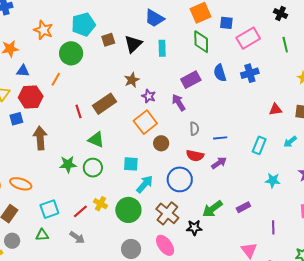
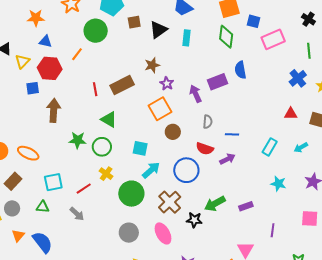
blue cross: (250, 73) -> (298, 78), moved, turned -30
purple rectangle: (191, 80) -> (217, 82), moved
yellow cross: (100, 204) -> (106, 174), moved

